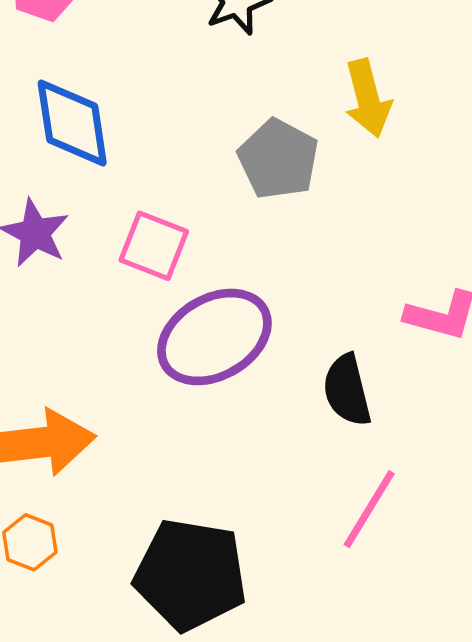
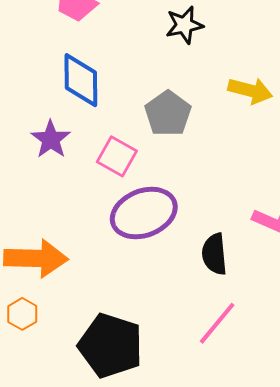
yellow arrow: (368, 98) -> (250, 91), turned -69
gray pentagon: (278, 159) -> (168, 114), moved

